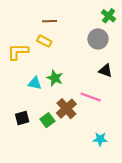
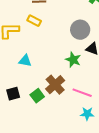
gray circle: (98, 39) -> (80, 30), moved
green star: (55, 78) -> (73, 60), moved
pink line: (91, 97) -> (82, 93), moved

